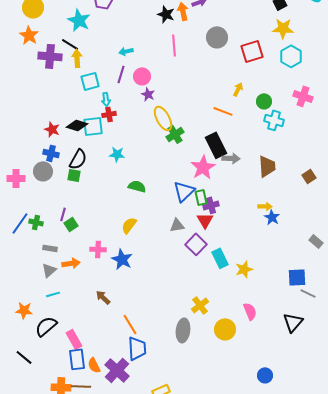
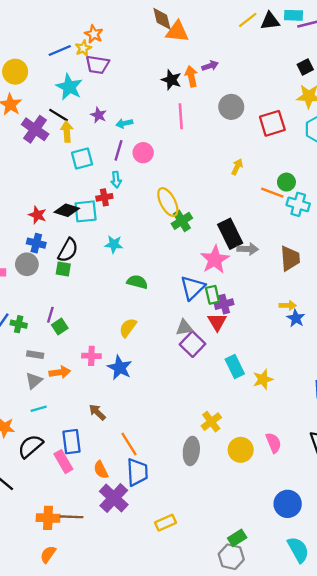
purple cross: (50, 56) -> (35, 129), turned 30
yellow arrow: (238, 89) -> (237, 167), moved
purple star: (148, 94) -> (99, 115), moved
cyan arrow: (106, 99) -> (116, 180), moved
orange line: (223, 111) -> (272, 193), moved
purple square: (196, 244) -> (192, 344), moved
pink semicircle: (250, 311) -> (274, 443), moved
blue rectangle: (77, 359) -> (72, 442), moved
orange semicircle: (94, 365) -> (101, 470), moved
blue circle: (265, 375) -> (288, 504), size x1.5

